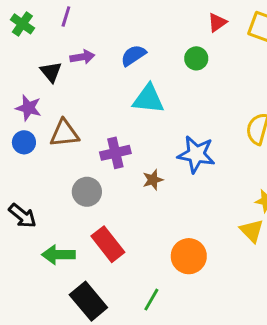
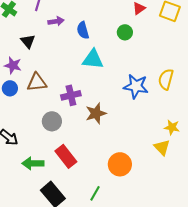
blue semicircle: (133, 55) -> (83, 30), turned -72
purple arrow: (82, 57) -> (56, 21), moved
blue star: (196, 154) -> (136, 86), moved
brown star: (153, 180) -> (96, 113), size x1.5

